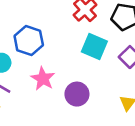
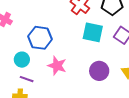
purple circle: (77, 94) -> (99, 71), moved

